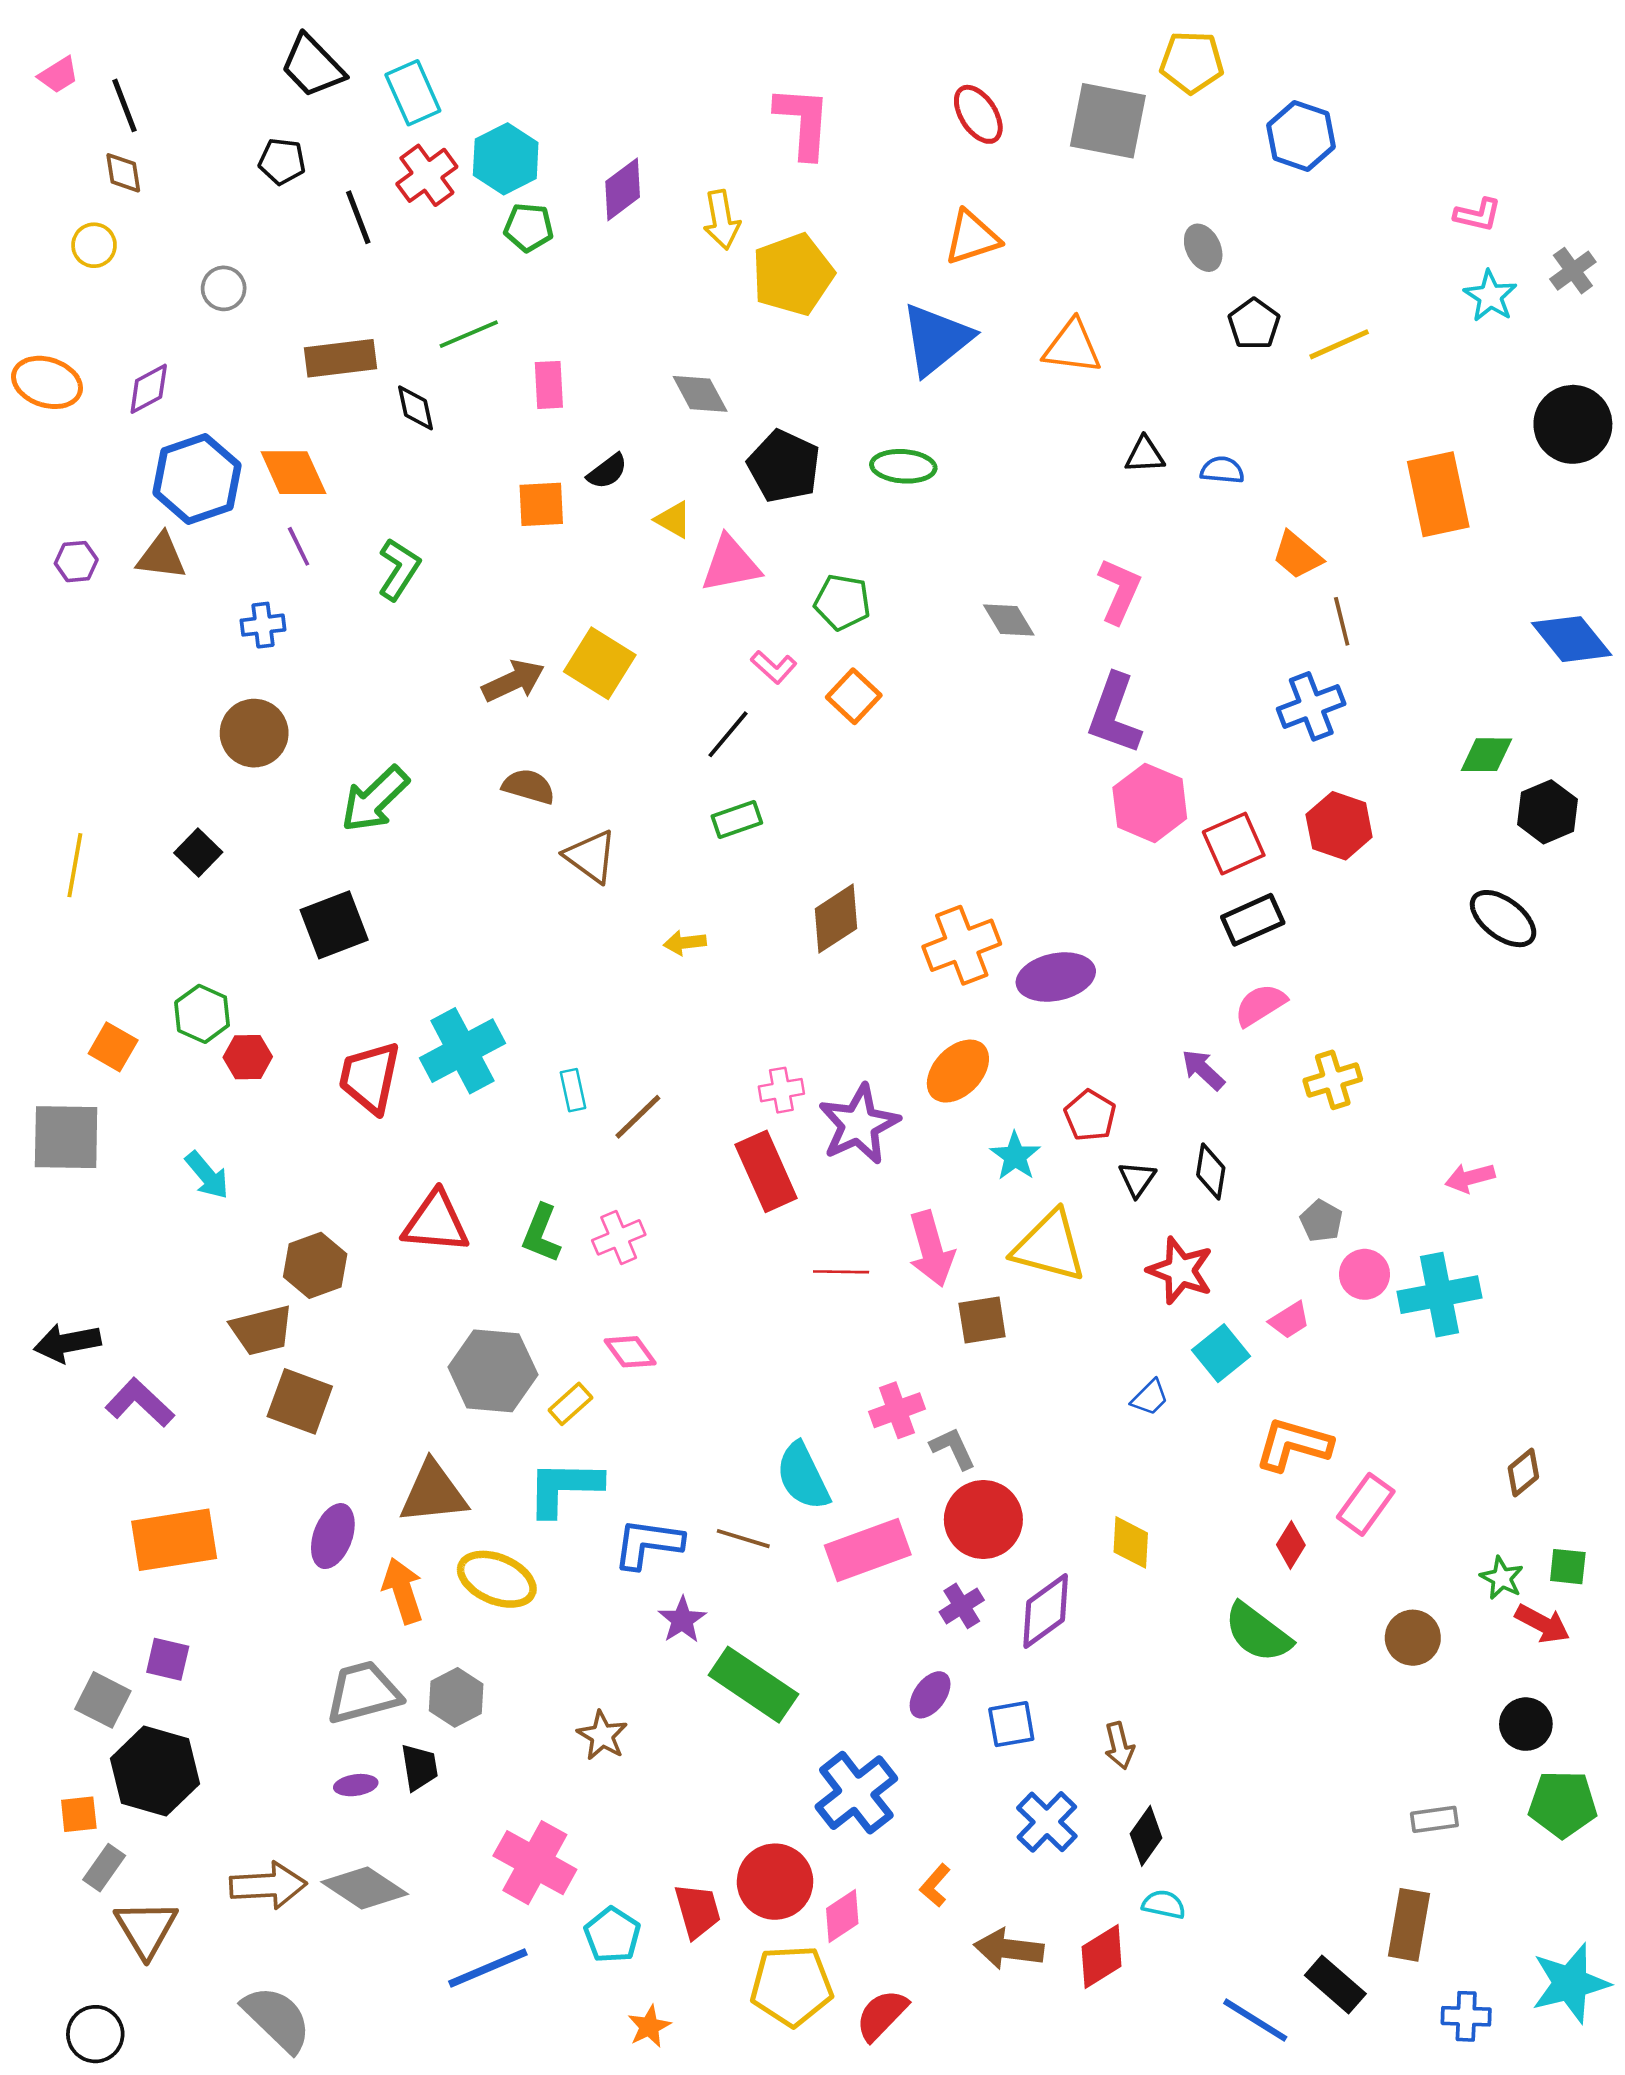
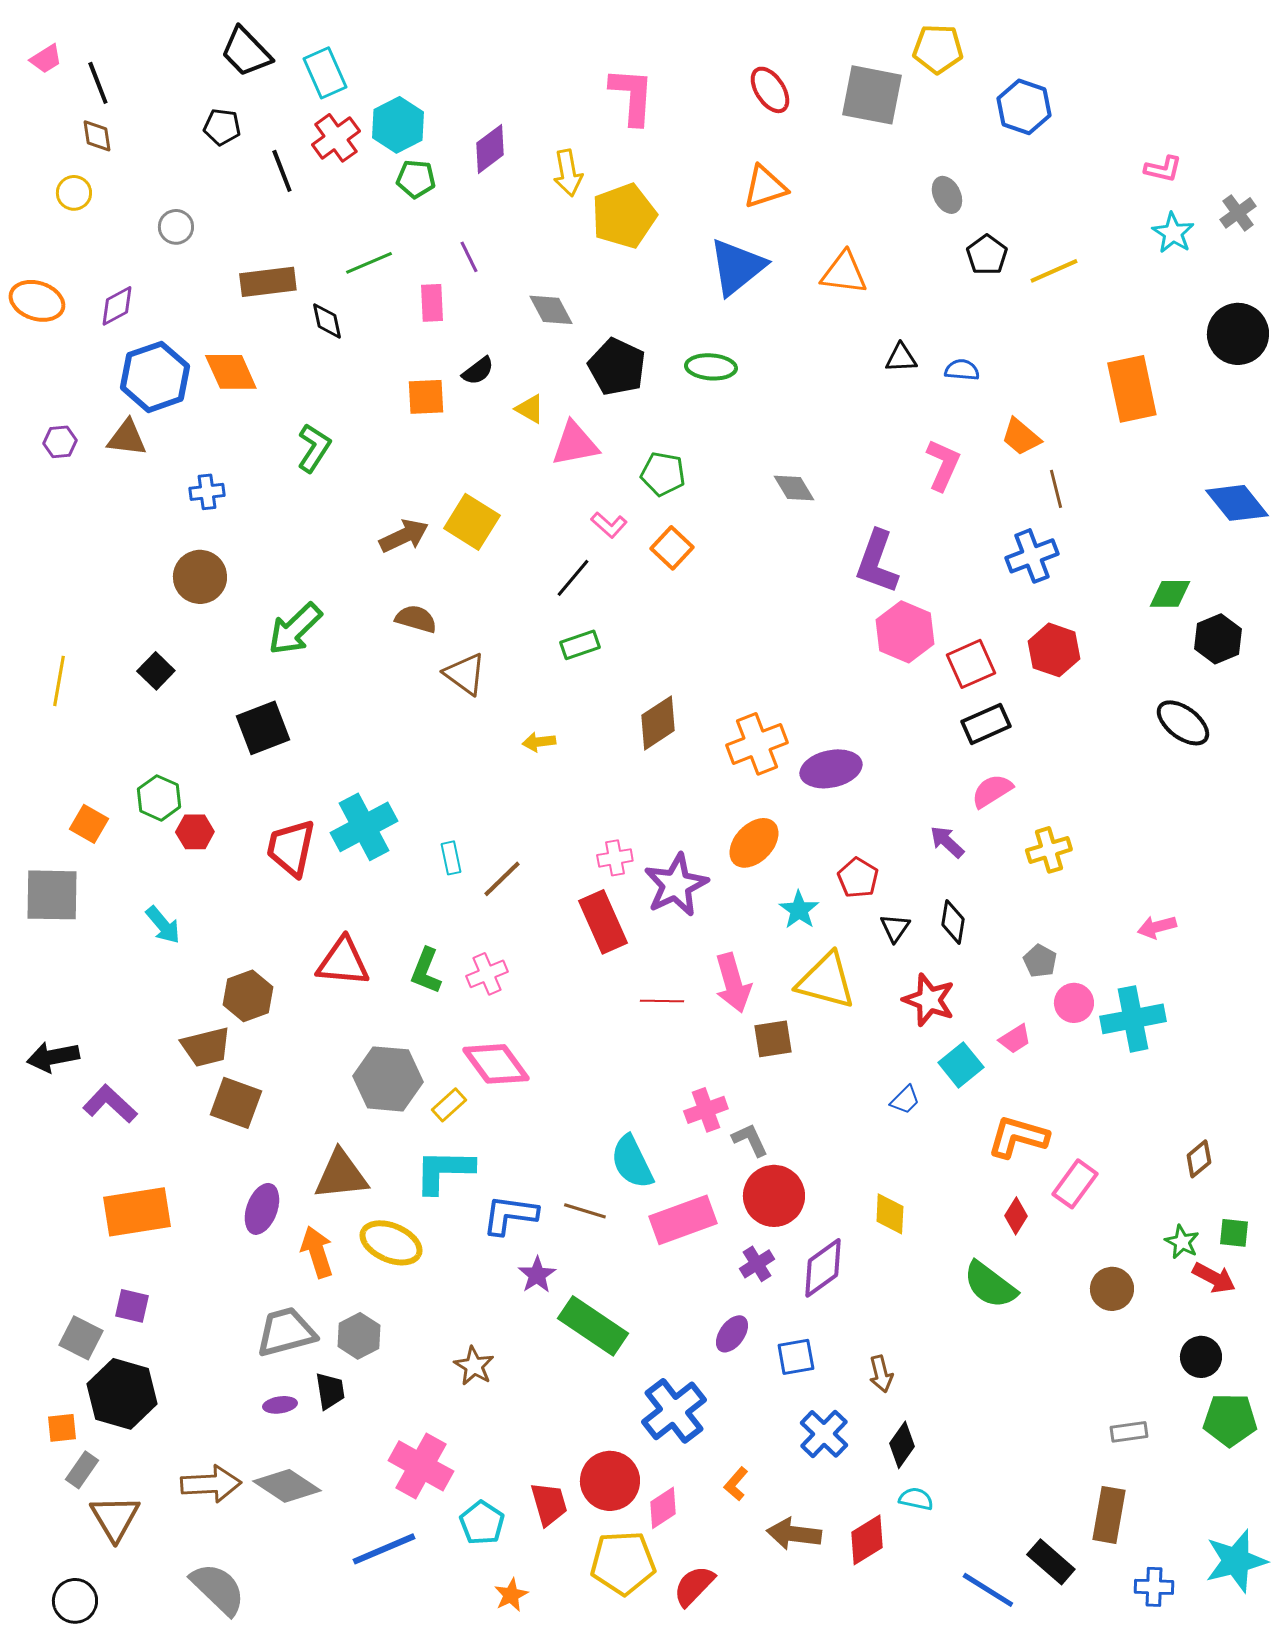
purple line: (299, 546) -> (469, 257), moved
pink L-shape: (1119, 591) -> (943, 465), moved
pink diamond: (630, 1352) -> (496, 1064), size x1.6

